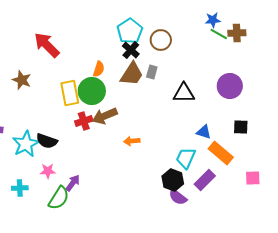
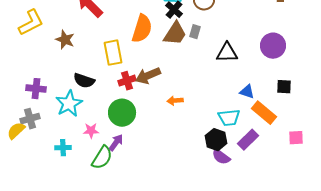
orange semicircle: (99, 69) -> (142, 29), size x1.8
green circle: (92, 91) -> (122, 113), moved
black semicircle: (47, 141) -> (84, 81), moved
cyan trapezoid: (186, 158) -> (229, 118), turned -120

